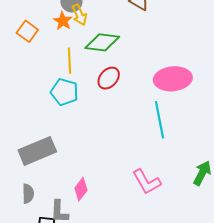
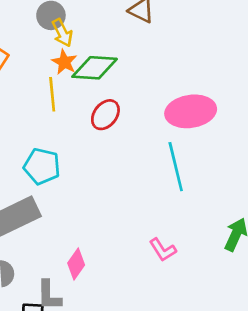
orange star: (63, 21) -> (64, 62), moved
cyan pentagon: (64, 92) -> (42, 166), moved
pink L-shape: (147, 182) -> (163, 250), size x0.7

